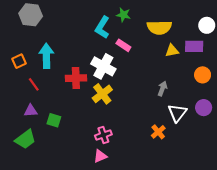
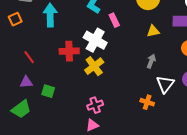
pink rectangle: (123, 45) -> (114, 20), turned 32
yellow triangle: (172, 51) -> (153, 31), moved
cyan arrow: (46, 56) -> (50, 15), moved
orange square: (19, 61) -> (15, 19), moved
orange cross: (158, 132) -> (147, 102), turned -32

